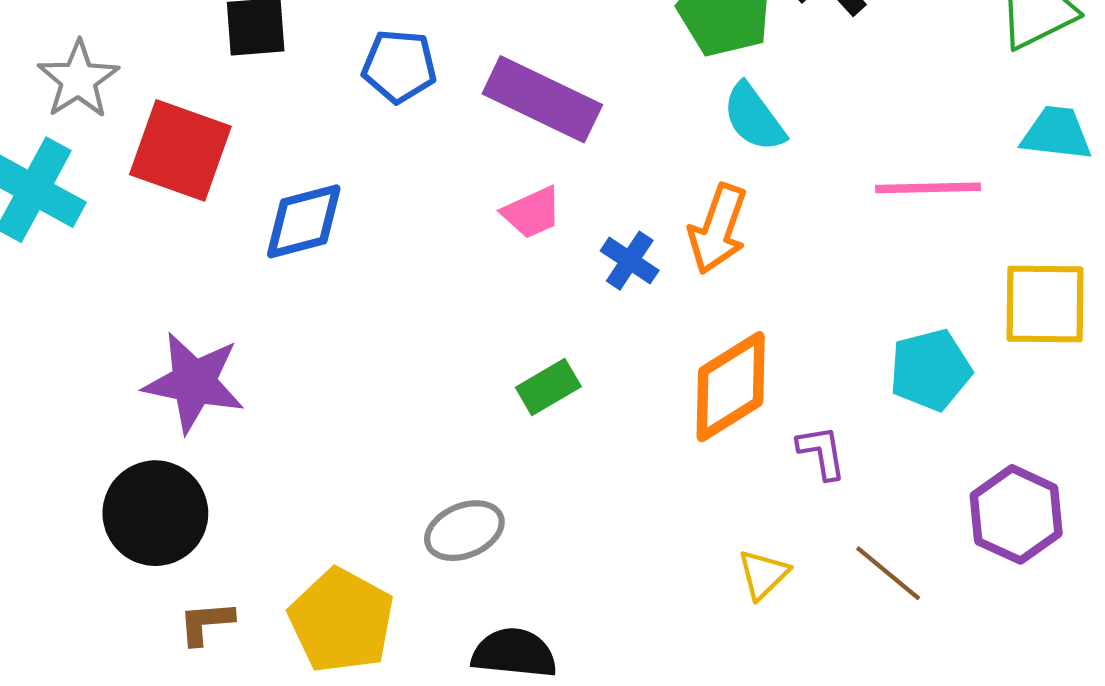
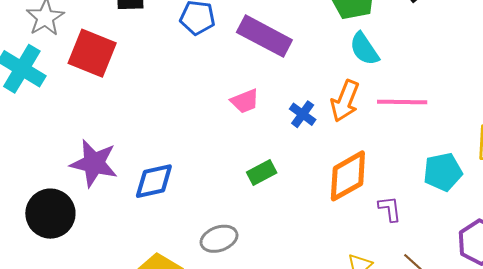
pink line: (928, 188) -> (402, 102), moved
pink trapezoid: (532, 213) -> (245, 101), moved
blue diamond: (304, 221) -> (154, 181), moved
black circle: (155, 513) -> (50, 214), moved

